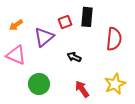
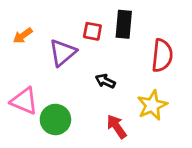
red square: (65, 22) -> (92, 31), turned 32
pink triangle: (16, 55) -> (24, 101), moved
yellow star: (115, 84) -> (152, 105), moved

